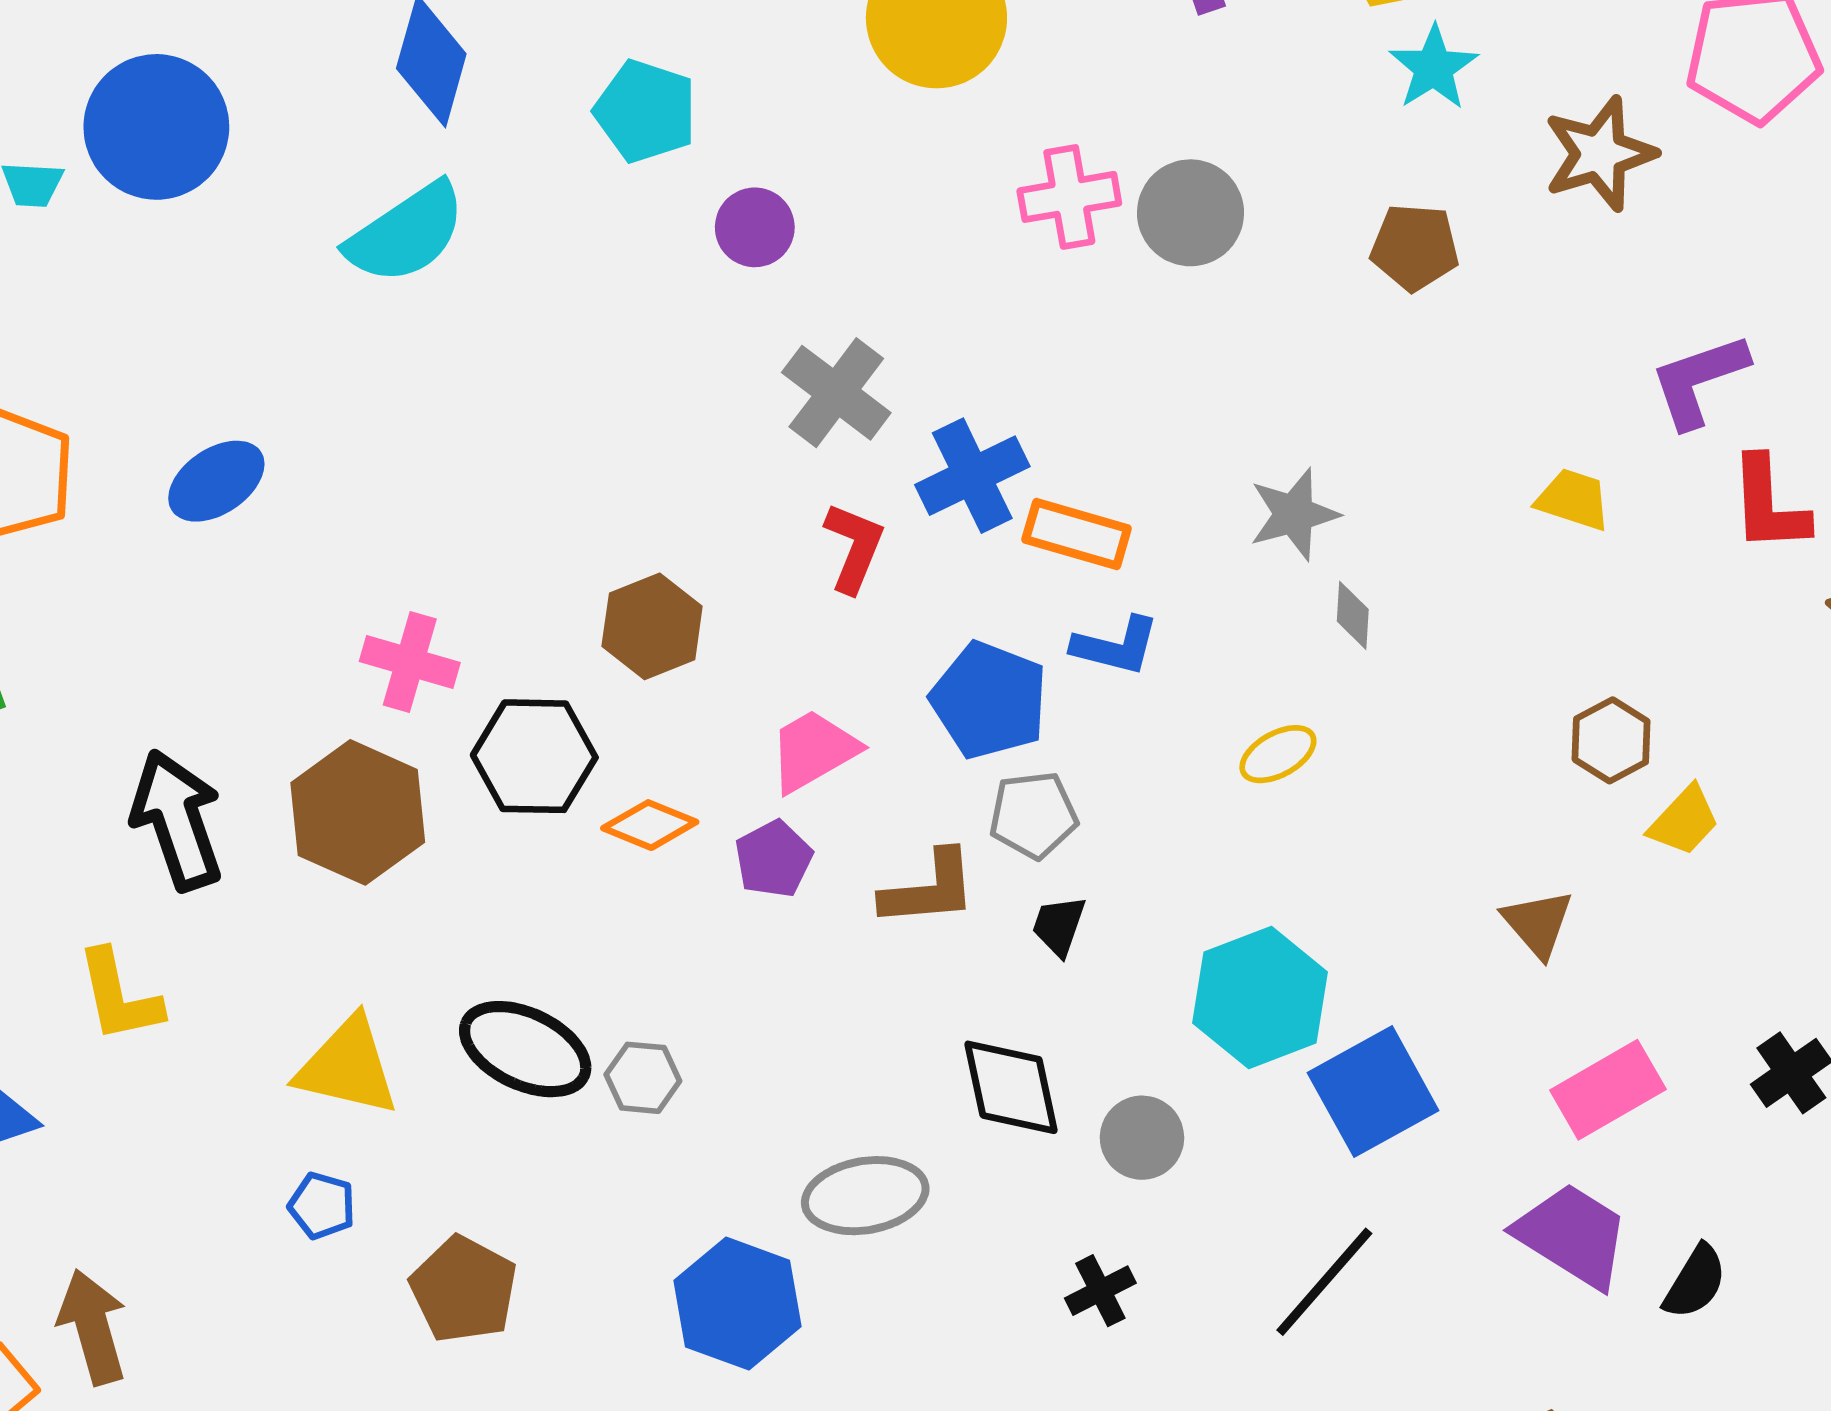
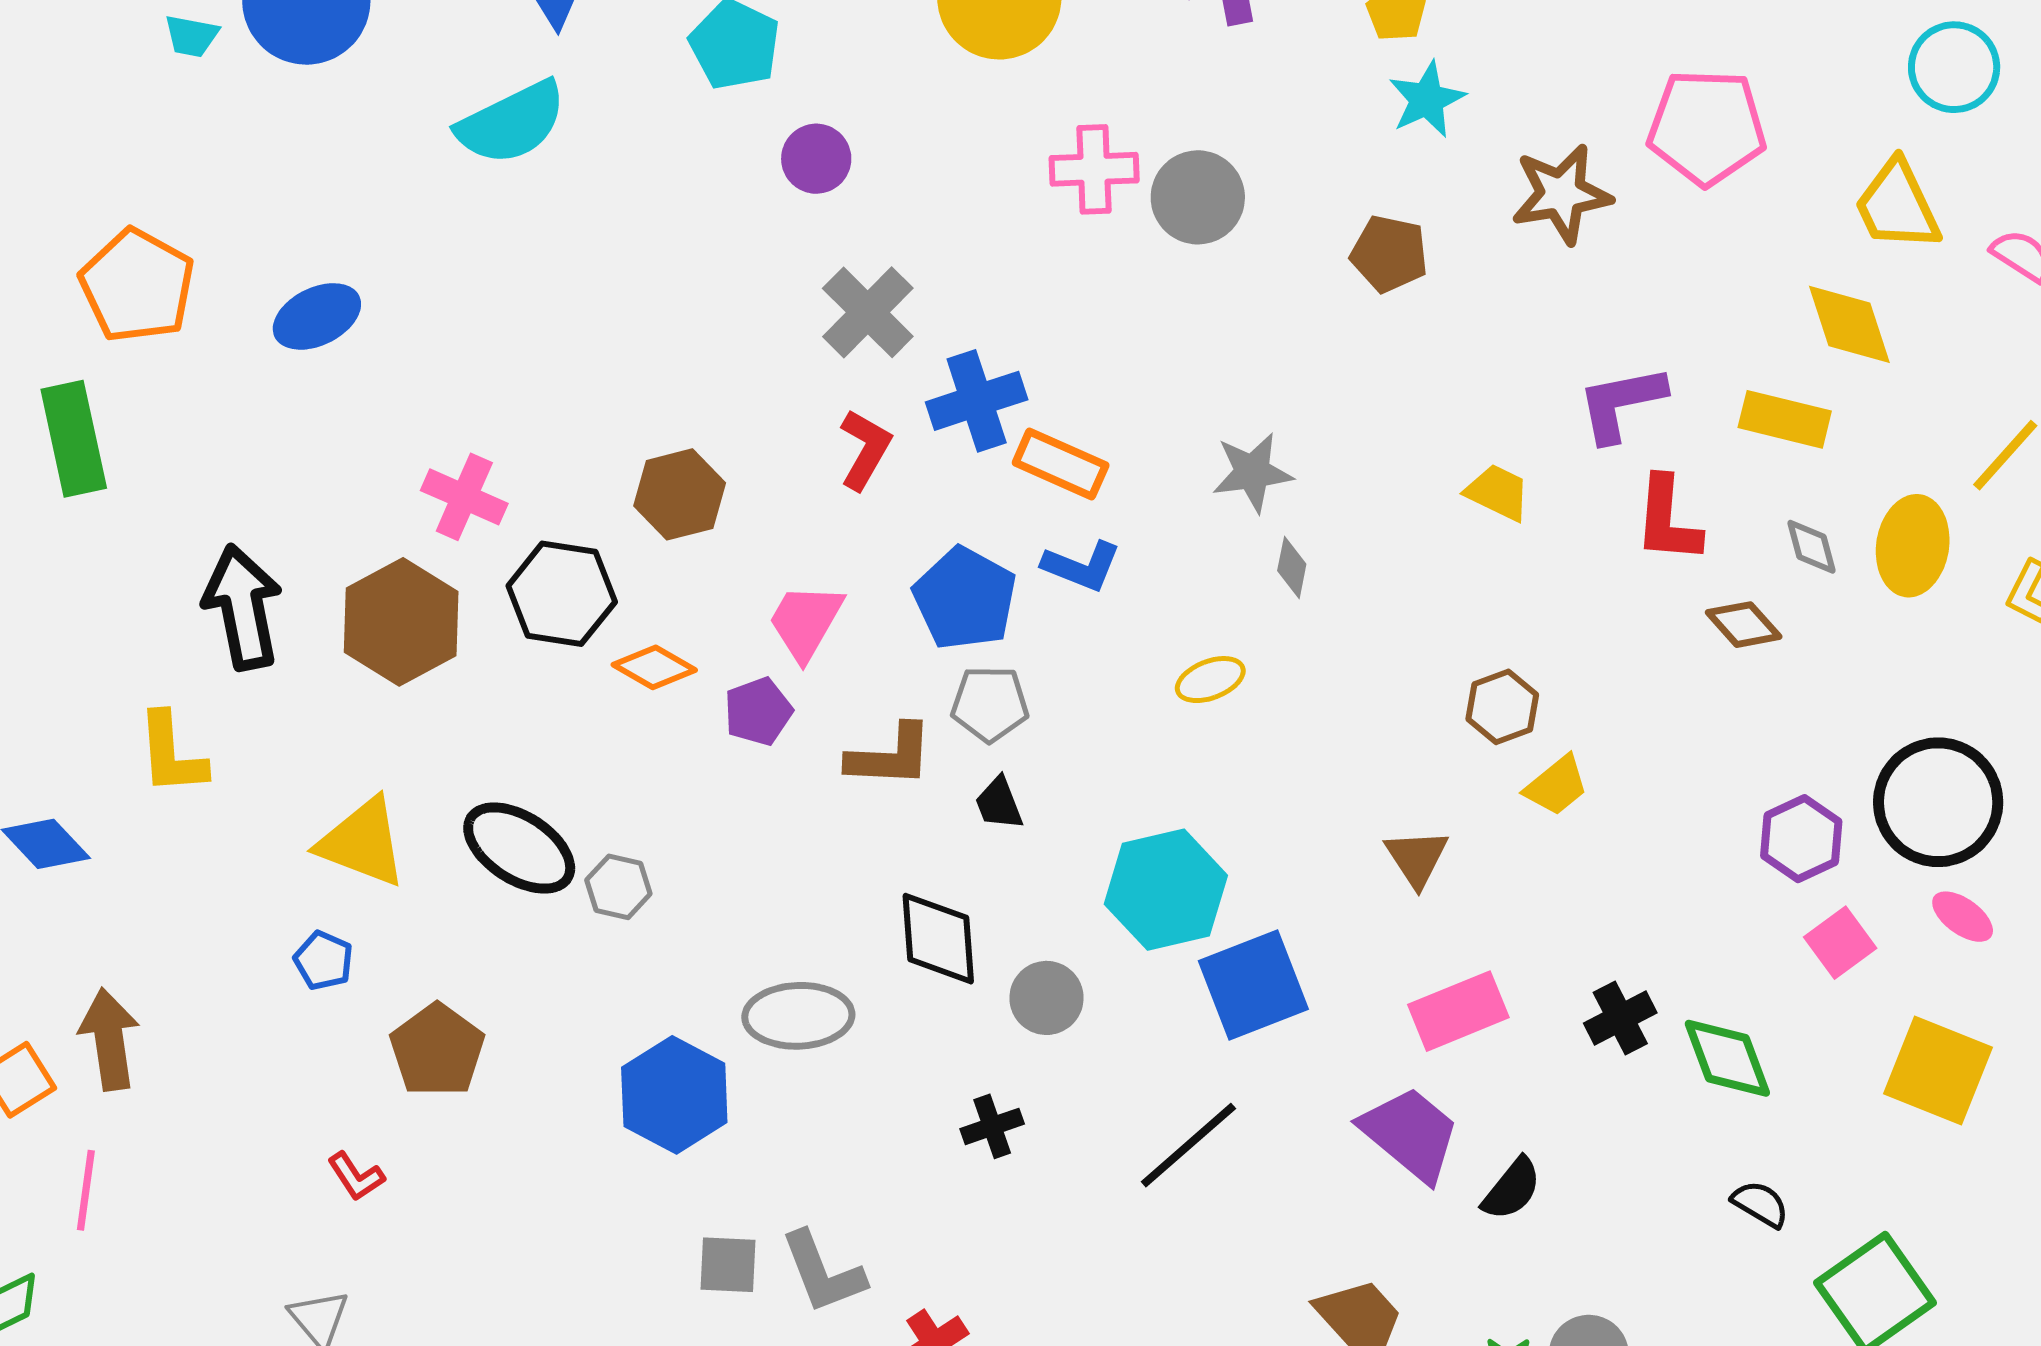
pink trapezoid: (813, 751) -> (806, 622), turned -38
black trapezoid: (1059, 926) -> (999, 803), turned -48

